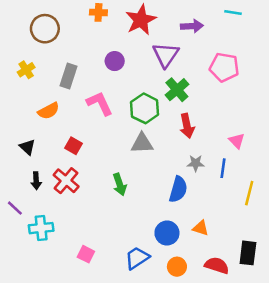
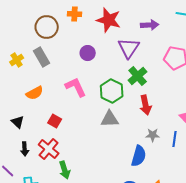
red star: (141, 20) -> (109, 20), turned -30
brown circle: (45, 29) -> (47, 27), moved
gray rectangle: (69, 76) -> (42, 57), moved, turned -48
green arrow: (120, 184) -> (65, 170), moved

